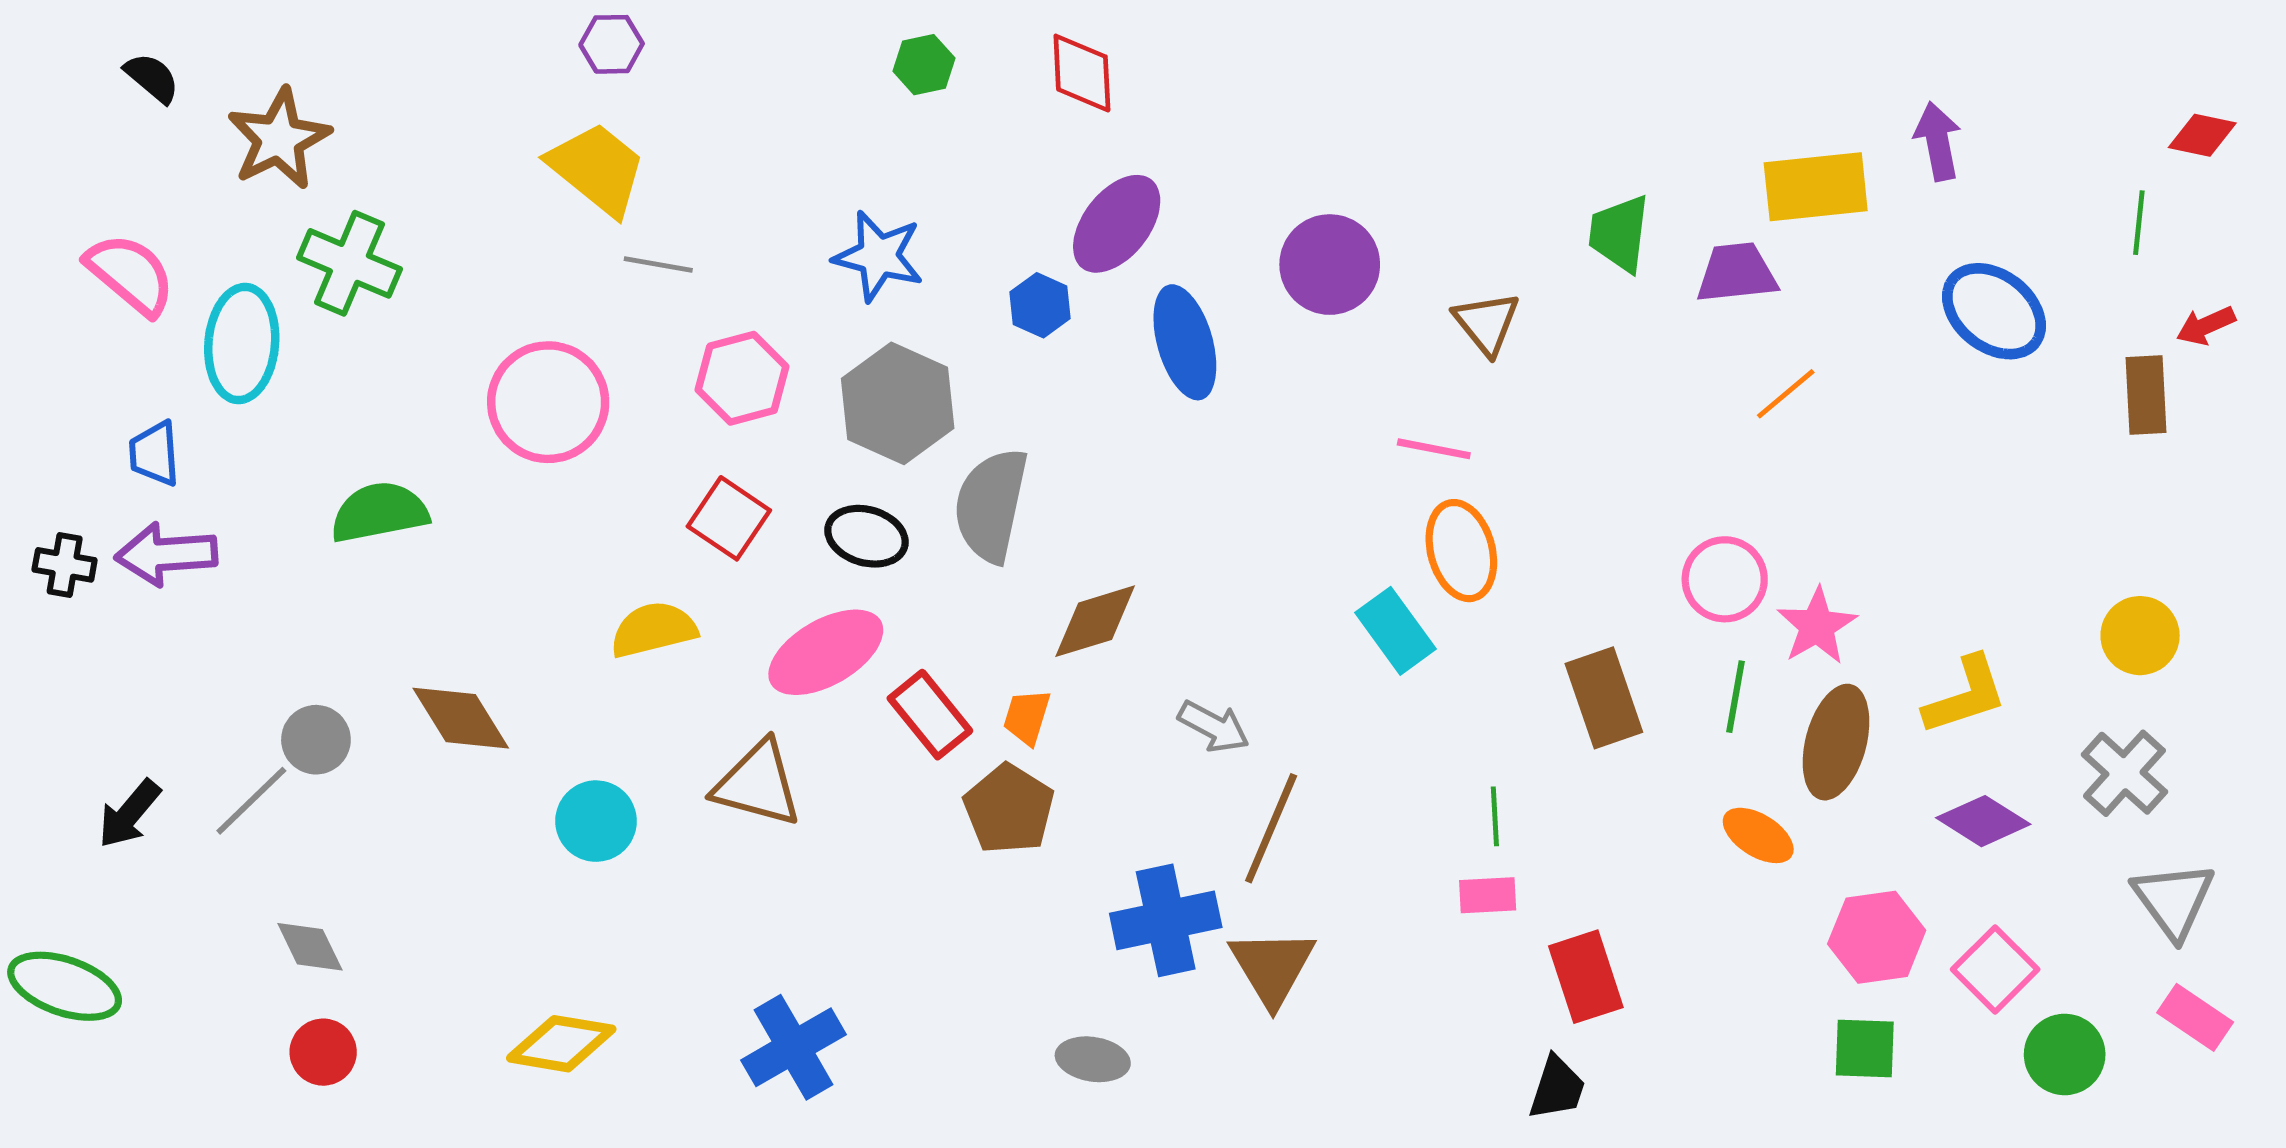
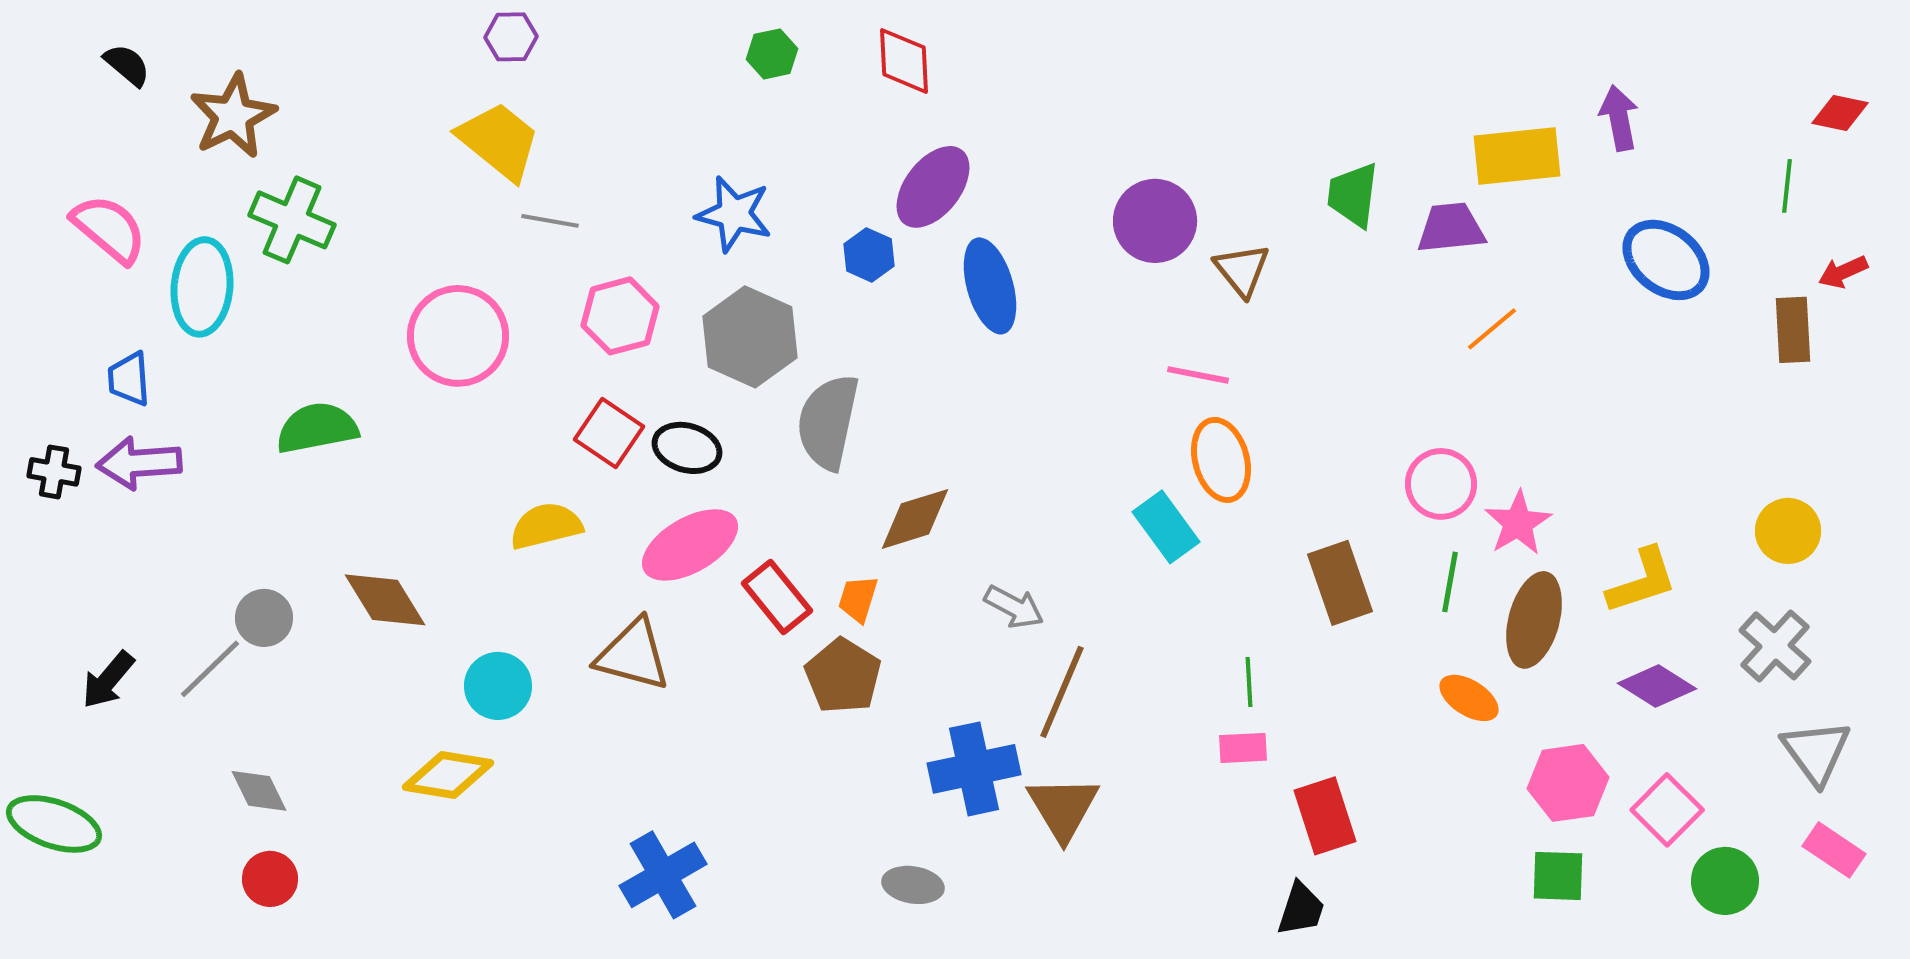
purple circle: (1330, 265) -> (1155, 221), moved
black ellipse: (867, 536) -> (687, 448), moved
yellow diamond: (561, 1044) -> (448, 775), moved

